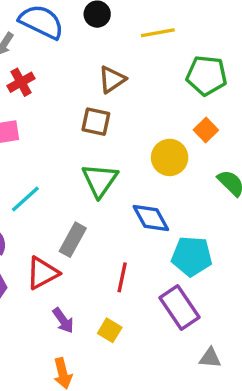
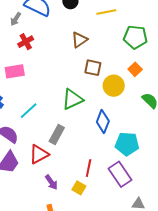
brown square: (96, 122) -> (93, 68), moved
green triangle: (100, 180) -> (73, 99), turned 30
blue diamond: (151, 218) -> (103, 122), turned 50
red line: (122, 277) -> (89, 168), moved

